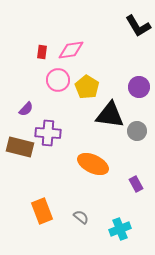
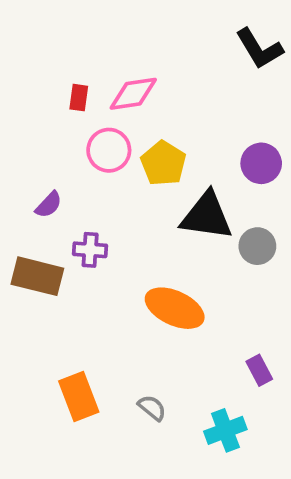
purple cross: (48, 133) -> (90, 250), size x0.7
purple rectangle: (136, 184) -> (259, 370), moved

